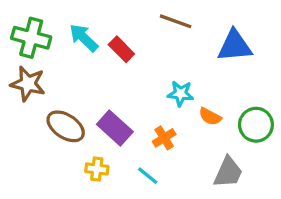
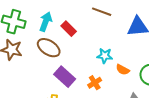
cyan arrow: (84, 38) -> (46, 22), turned 66
brown ellipse: (66, 126) -> (49, 48), moved

